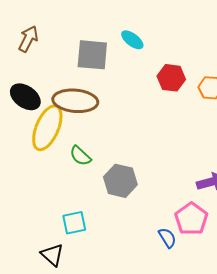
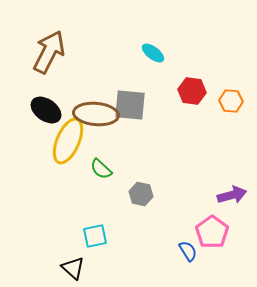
brown arrow: (28, 39) -> (49, 52), size x1.6
gray square: (92, 55) -> (130, 105), moved
gray hexagon: (120, 181) -> (141, 194), size x0.7

